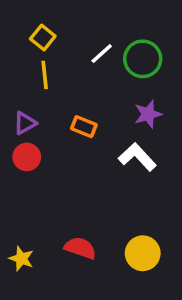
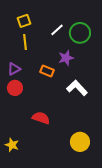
yellow square: (43, 37) -> (24, 21), turned 32
purple star: (148, 114) -> (66, 58), moved
red semicircle: (80, 248) -> (41, 118), moved

